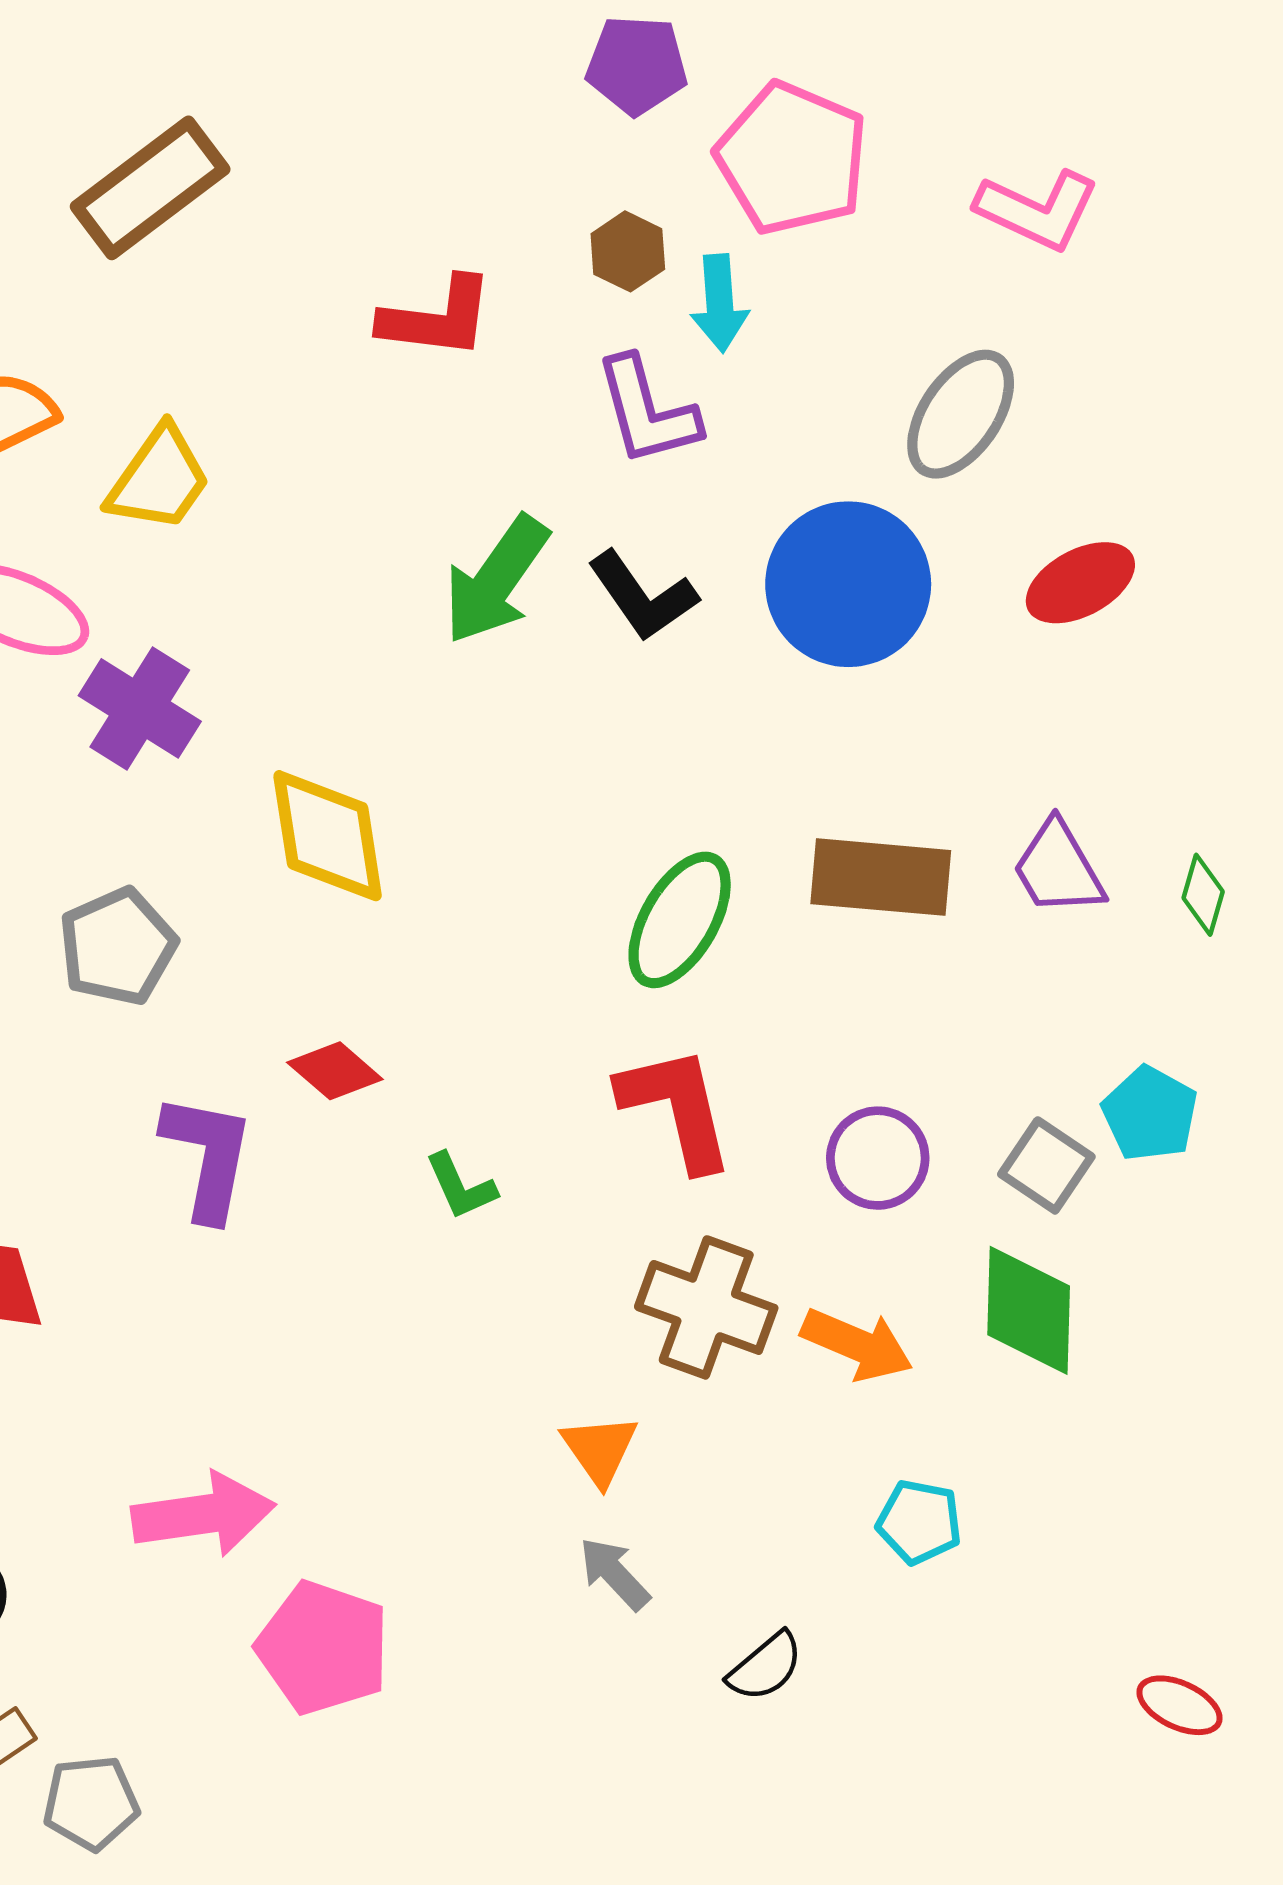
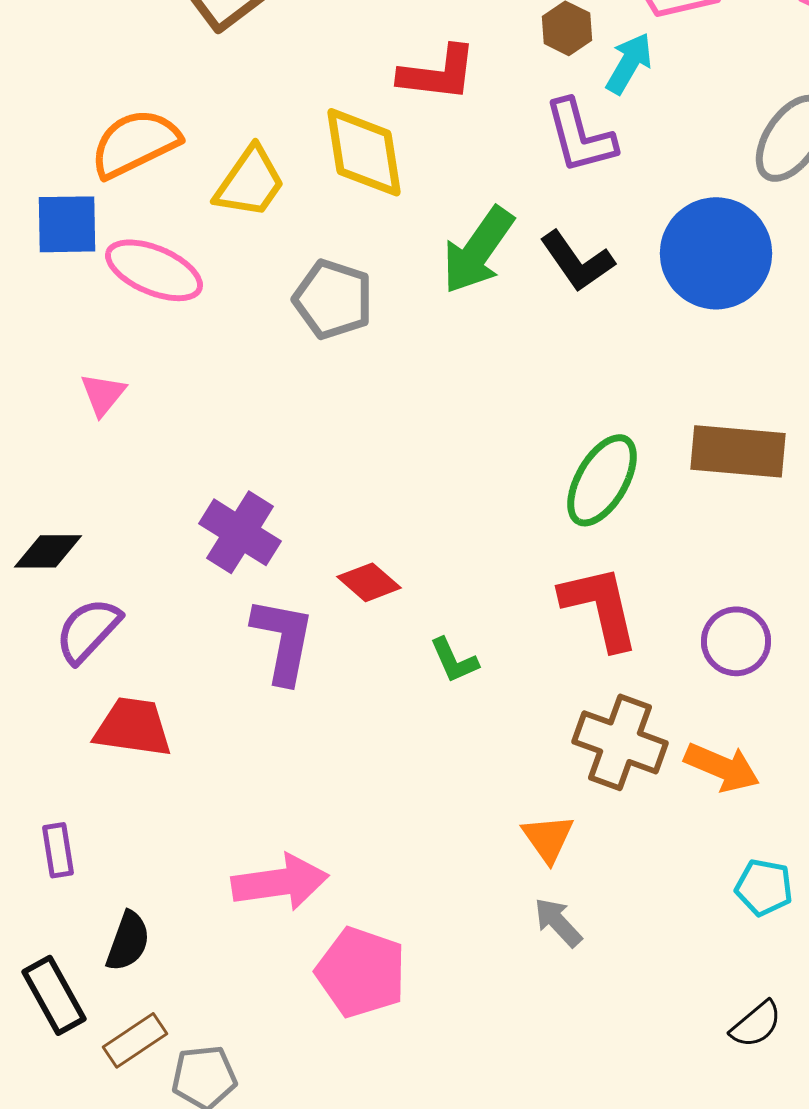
cyan arrow: (720, 303) -> (629, 63), turned -146
purple cross: (140, 708) -> (240, 532), moved
yellow diamond: (328, 836) -> (364, 152), moved
gray pentagon: (118, 947) -> (333, 299), moved, turned -30
black semicircle: (765, 1667) -> (756, 1024), moved

